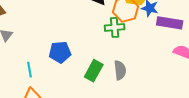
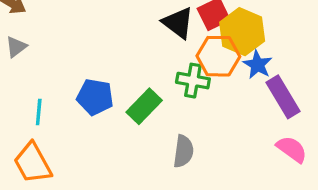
purple rectangle: (170, 23) -> (283, 97), turned 35
green rectangle: (94, 71) -> (144, 106), moved

